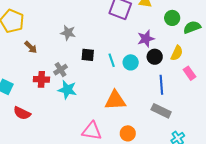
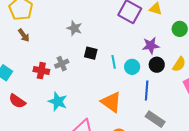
brown arrow: (31, 47) -> (24, 35), moved
blue line: (161, 85) -> (147, 90), moved
cyan star: (67, 90) -> (58, 102), moved
orange triangle: (115, 100) -> (111, 102), turned 30

